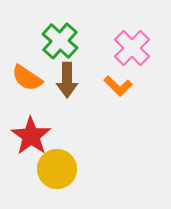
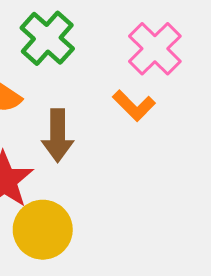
brown arrow: (67, 80) -> (58, 135), moved

